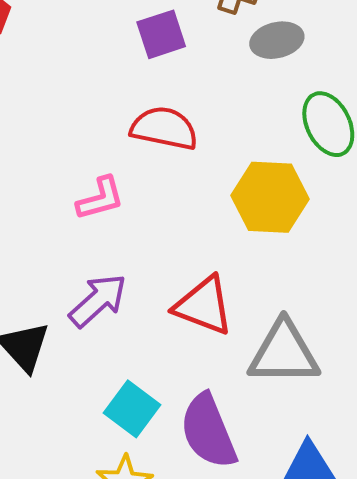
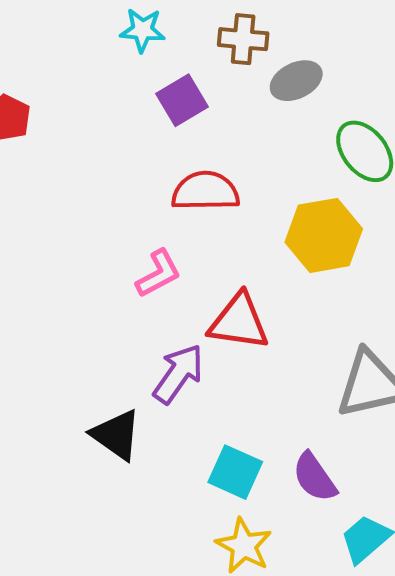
red triangle: (204, 306) -> (239, 322), moved
purple semicircle: (208, 431) -> (315, 477), size x0.7

